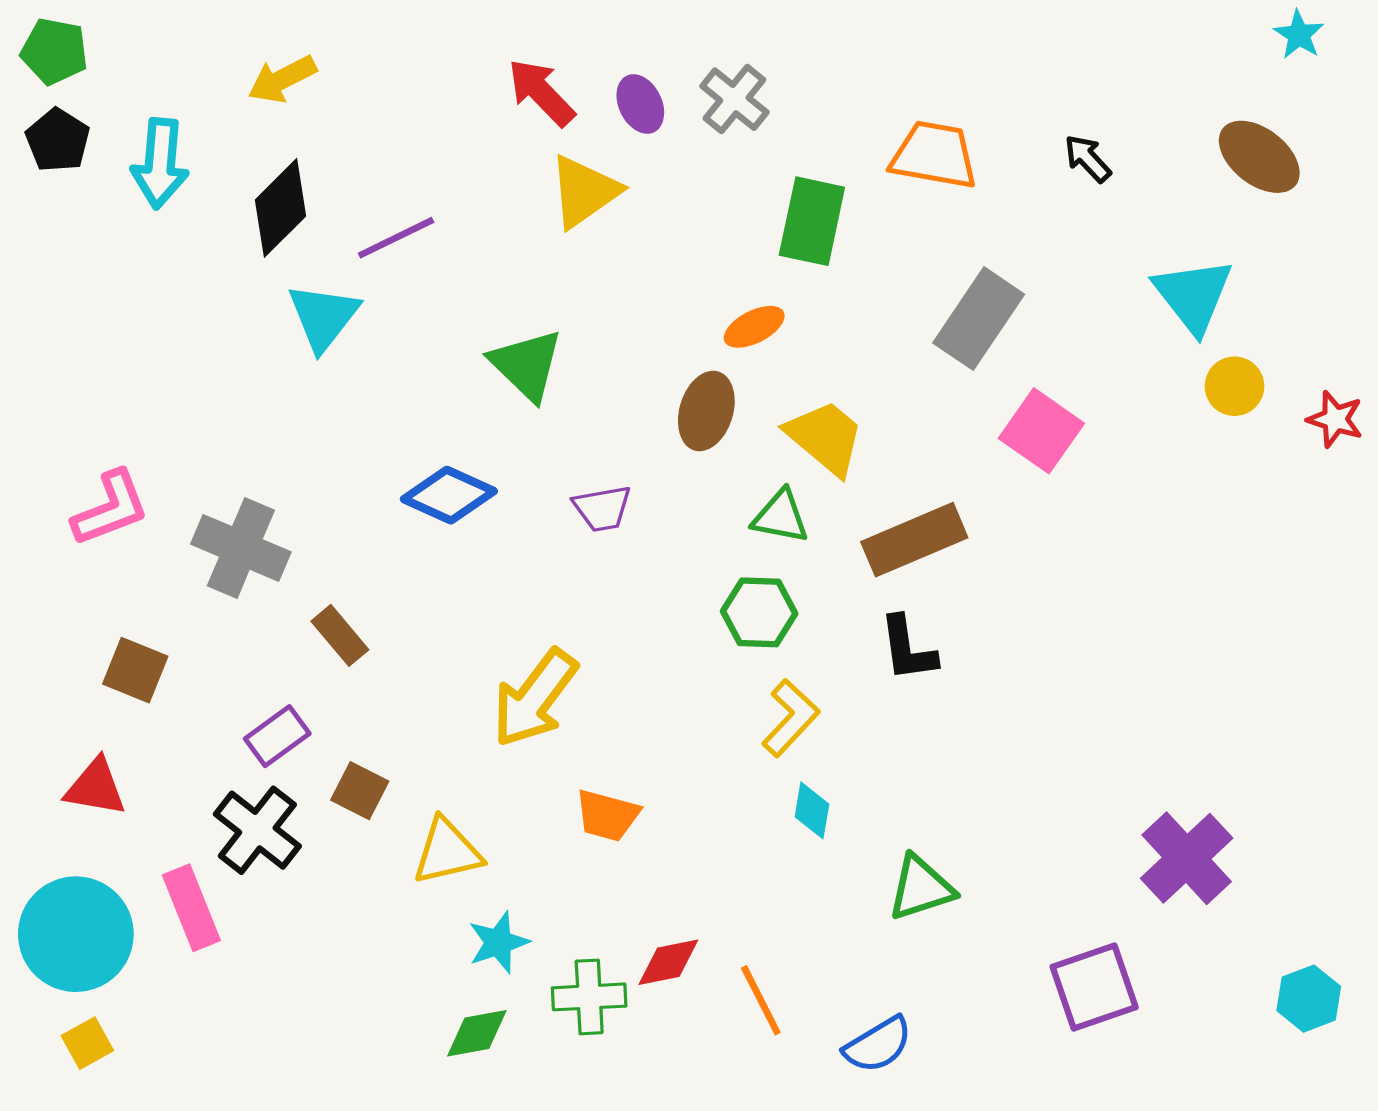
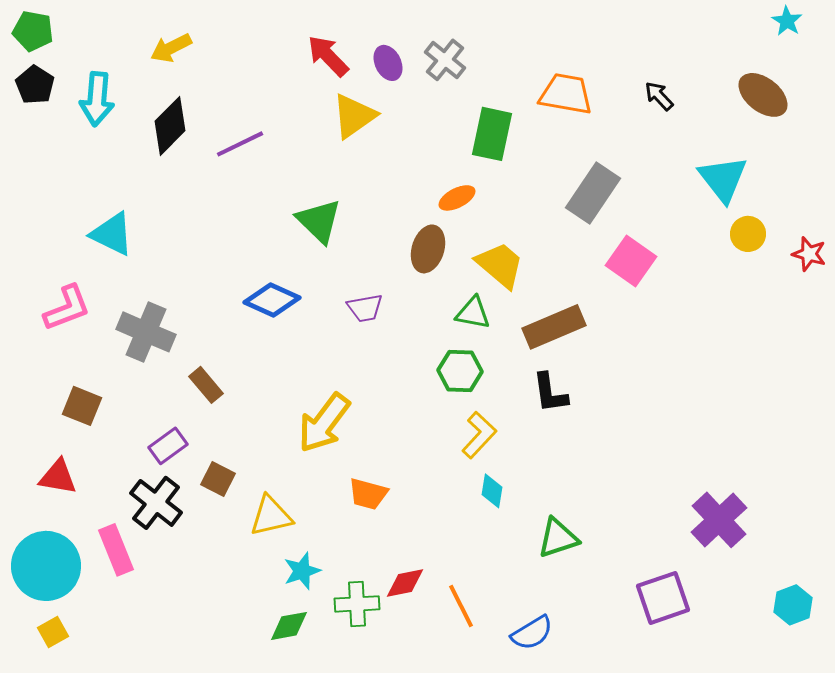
cyan triangle: (323, 317) -> (112, 234), moved, turned -42

